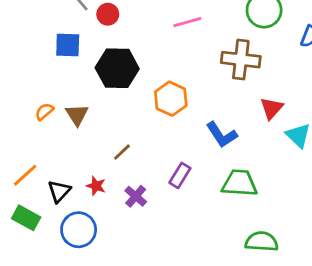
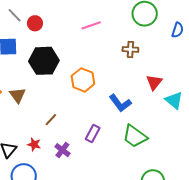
brown cross: (241, 60) -> (130, 49), size x0.6
green trapezoid: (240, 183) -> (135, 136), turned -144

